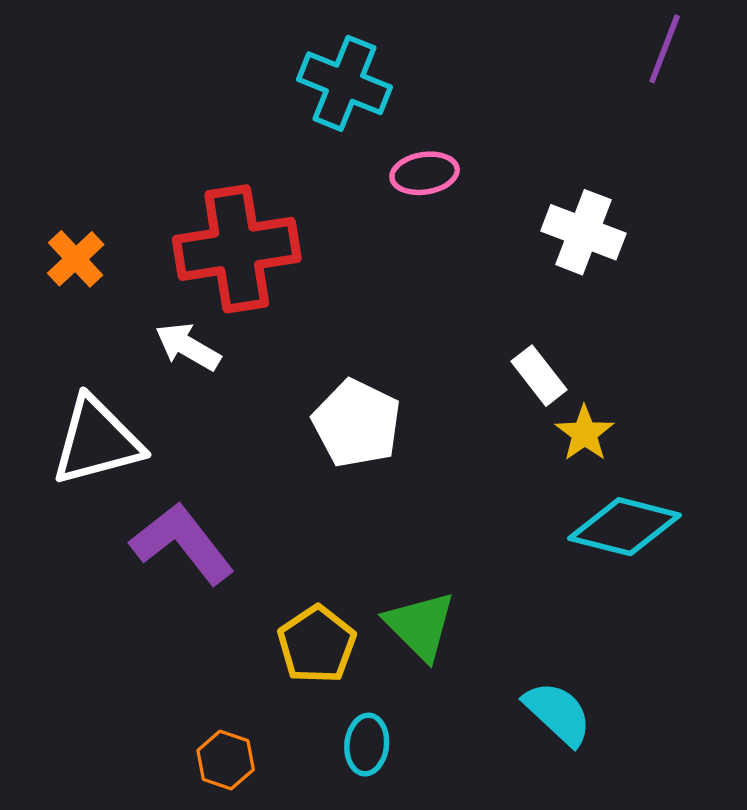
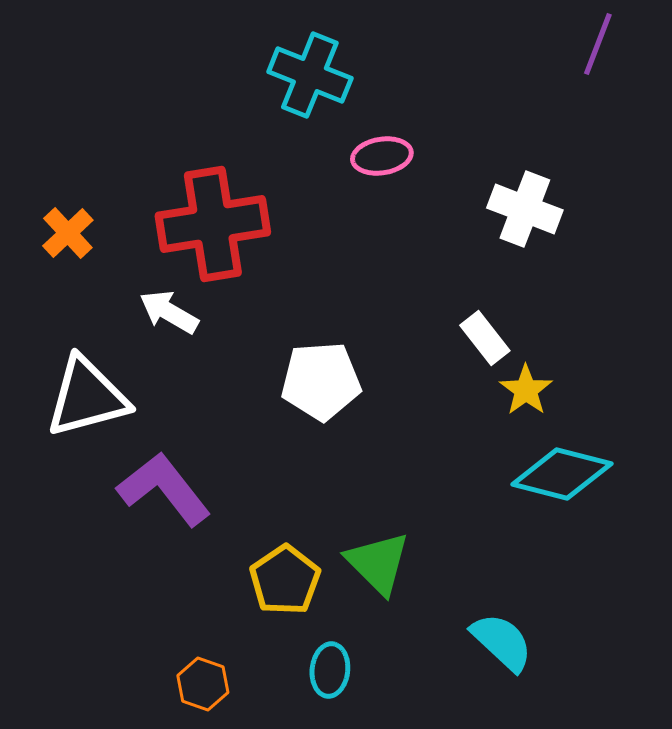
white pentagon: (357, 423) -> (321, 381), turned -30

